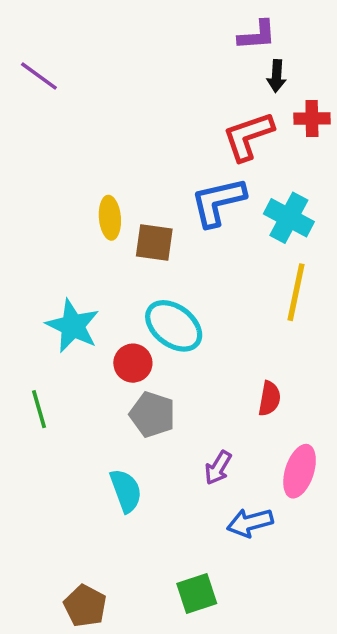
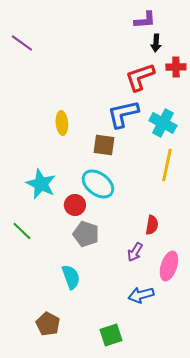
brown square: (154, 243) -> (104, 145), moved
green line: (39, 409) -> (22, 231), turned -30
purple arrow: (218, 468) -> (135, 252), moved
brown pentagon: (85, 606) -> (48, 324), moved

